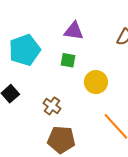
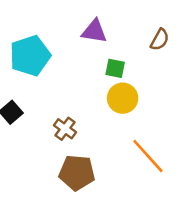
green square: (68, 60) -> (115, 68), moved

